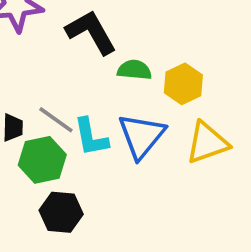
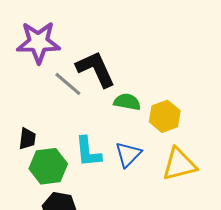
gray line: (56, 120) -> (68, 84), moved
blue triangle: (142, 136) -> (128, 154), size x0.7

